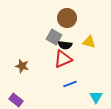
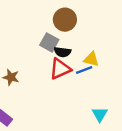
yellow triangle: (89, 42) -> (91, 59), moved
blue line: (70, 84) -> (84, 70), moved

